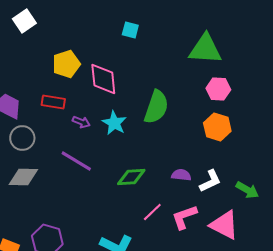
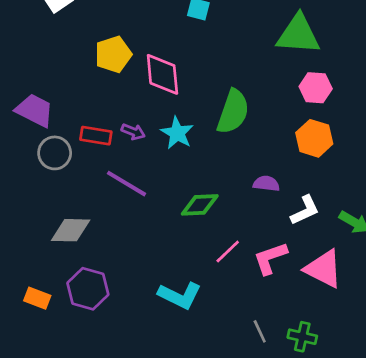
red rectangle: (53, 102) -> (96, 136), moved
purple semicircle: (181, 175) -> (266, 184), moved
gray diamond: (23, 177) -> (71, 230), moved

